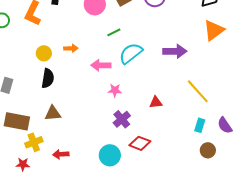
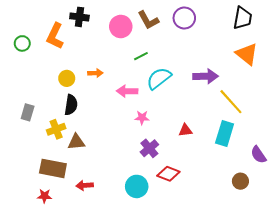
orange triangle: (214, 30) -> (247, 54), turned -45
yellow line: (198, 91) -> (231, 102), moved
brown rectangle: (17, 121) -> (53, 168), moved
cyan rectangle: (200, 125) -> (225, 133), moved, size x1.6
yellow cross: (34, 142) -> (56, 129), moved

